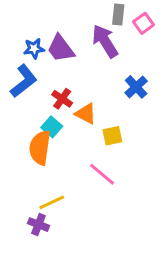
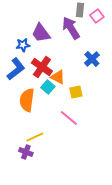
blue star: (34, 48) -> (23, 45), moved
blue L-shape: (24, 81) -> (16, 69), moved
red cross: (62, 99) -> (42, 67), size x1.5
cyan square: (52, 127) -> (48, 87), moved

